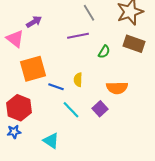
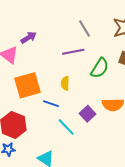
green semicircle: (104, 52) -> (100, 68), size x1.5
yellow semicircle: (78, 80) -> (65, 83), moved
purple square: (100, 109) -> (87, 114), moved

